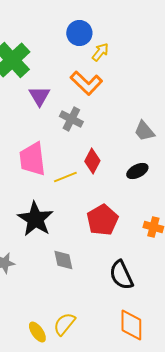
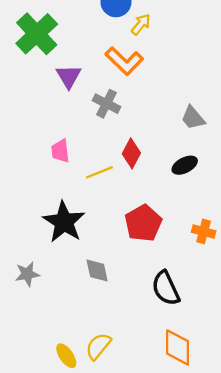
pink trapezoid: (32, 159) -> (60, 151), size x0.6

